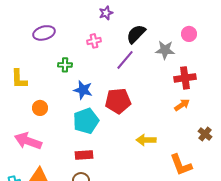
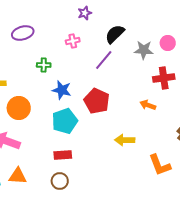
pink circle: (189, 34) -> (168, 43), moved
red pentagon: (118, 101) -> (97, 101), turned 30
orange arrow: (182, 105) -> (148, 105), moved, turned -126
orange circle: (40, 108) -> (19, 108), size x1.5

